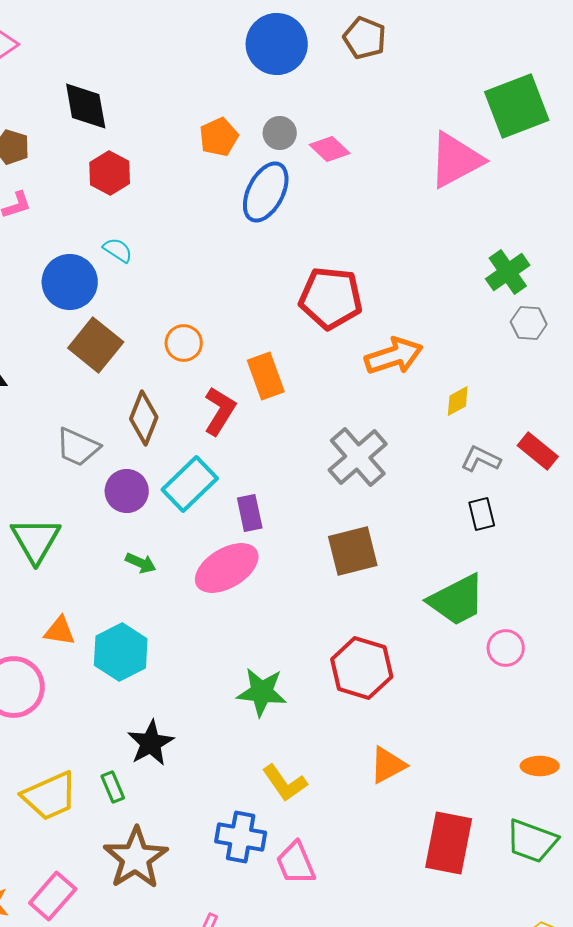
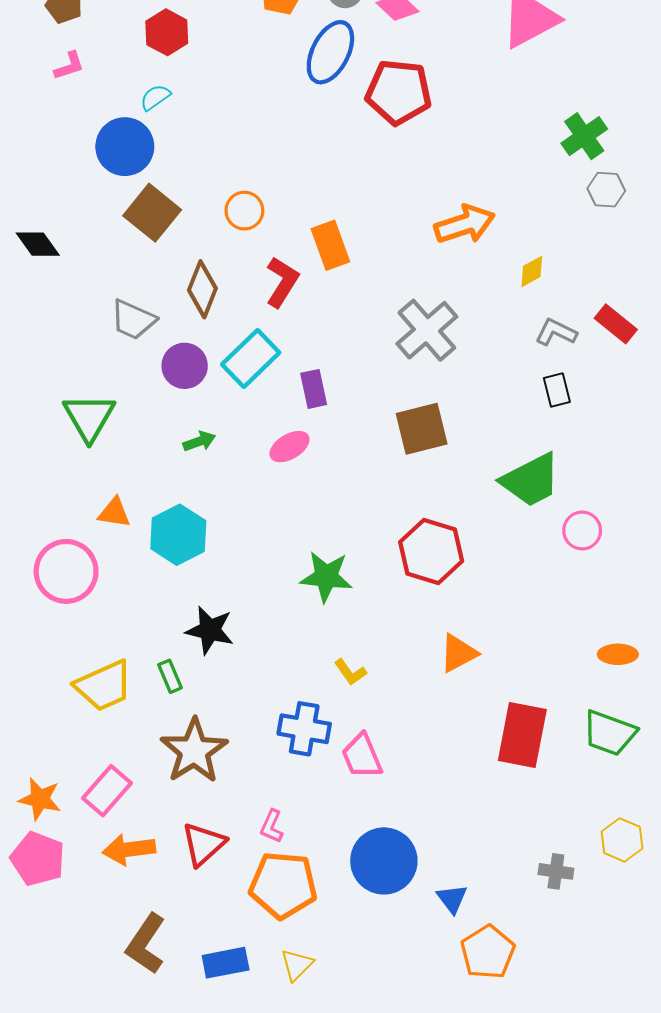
cyan semicircle: (118, 250) -> (155, 97), moved, turned -68
red pentagon: (331, 298) -> (399, 92), moved
green arrow: (141, 563) -> (199, 441), turned -44
pink ellipse: (227, 568) -> (289, 447), size x0.6
black star: (151, 743) -> (210, 630), turned -30
yellow L-shape: (285, 783) -> (350, 672), size x0.7

